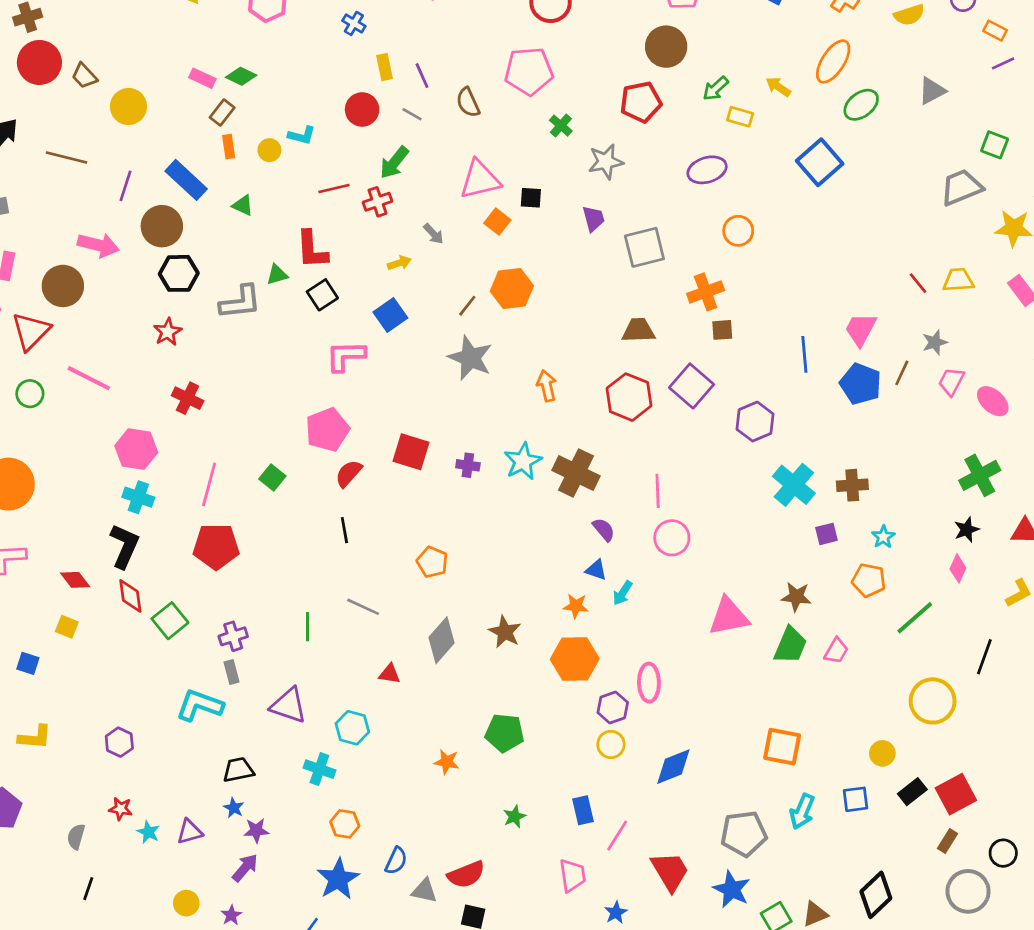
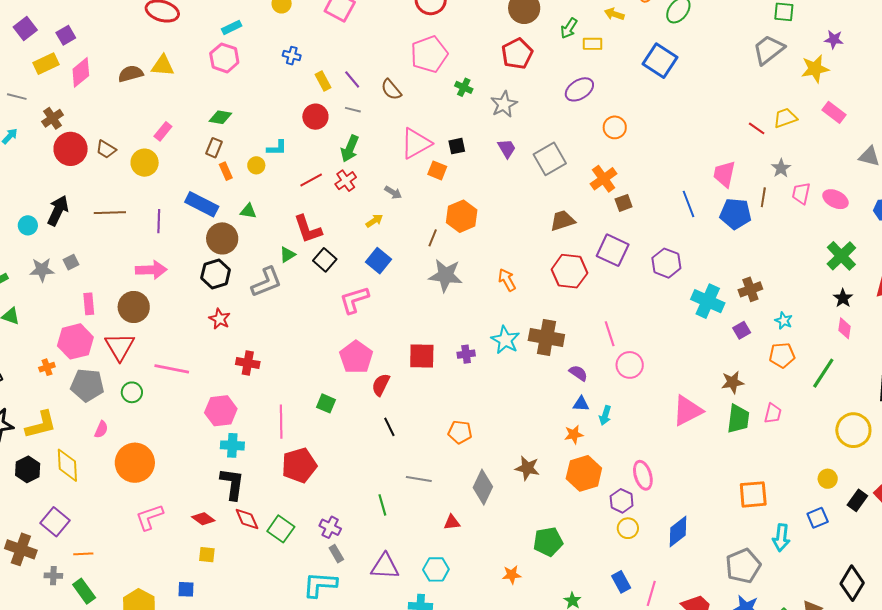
pink rectangle: (202, 78) -> (163, 131), moved, turned -60
brown circle: (162, 226) -> (222, 238), moved
purple cross: (233, 636) -> (330, 527), turned -30

